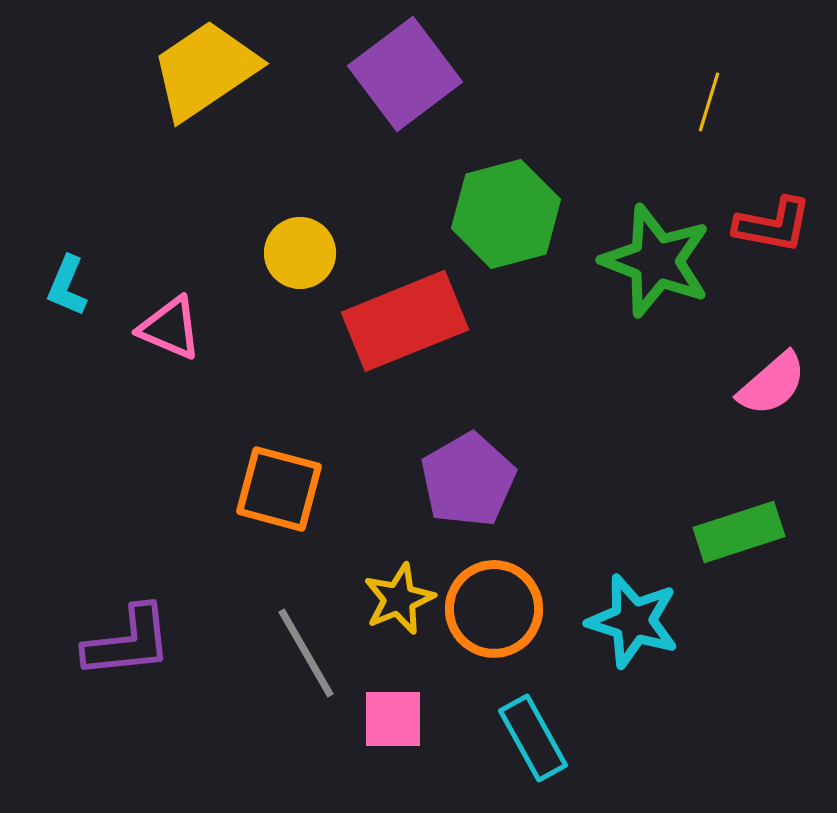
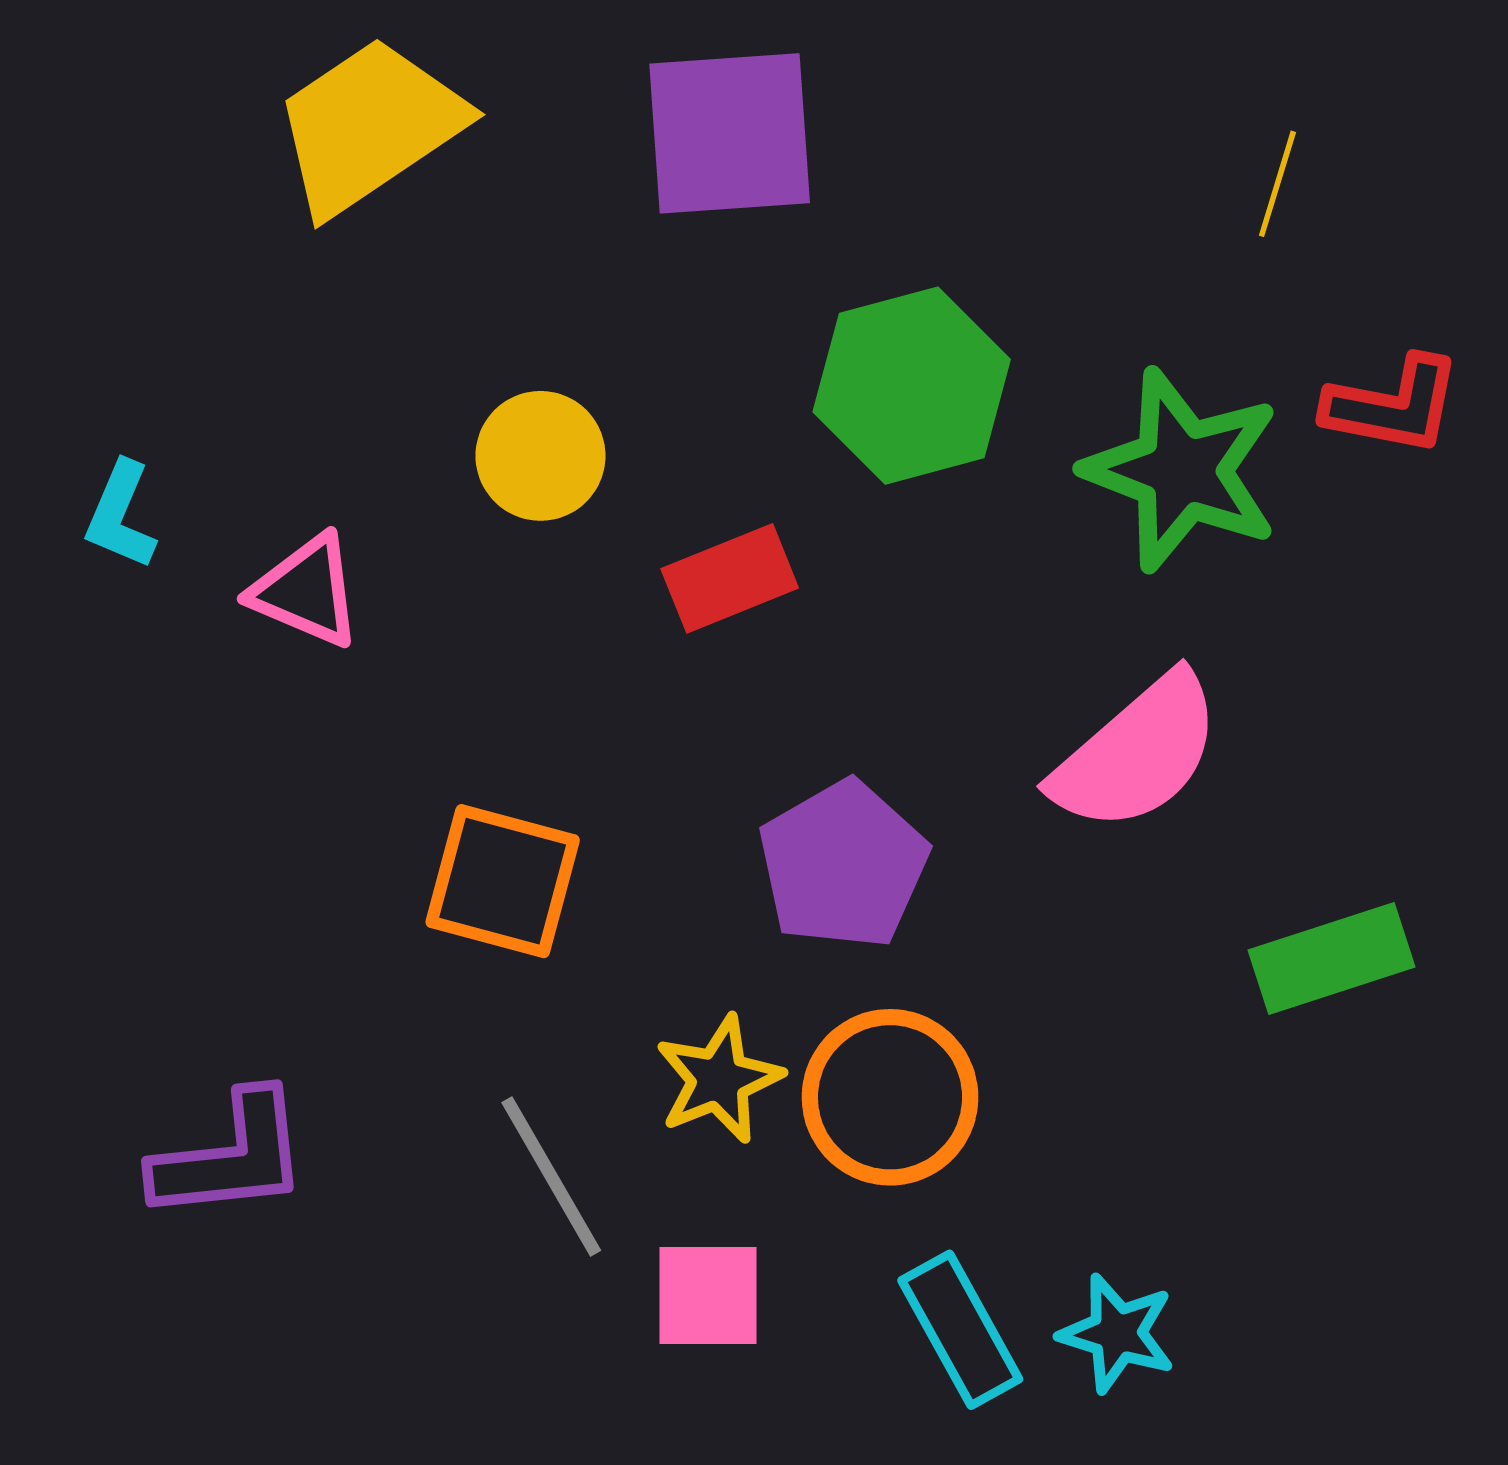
purple square: (405, 74) -> (730, 133), turned 33
red rectangle: (405, 321) -> (730, 578), size x0.6
pink semicircle: (772, 384) -> (1137, 753), moved, size x1.4
cyan star: (633, 621) -> (1117, 1333), moved, size x0.7

